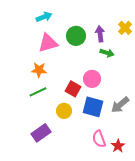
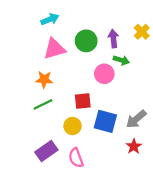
pink circle: (92, 79) -> (104, 74), moved
red square: (73, 89) -> (83, 101), turned -35
pink semicircle: (99, 139) -> (76, 158), moved
red star: (118, 146) -> (134, 146), moved

